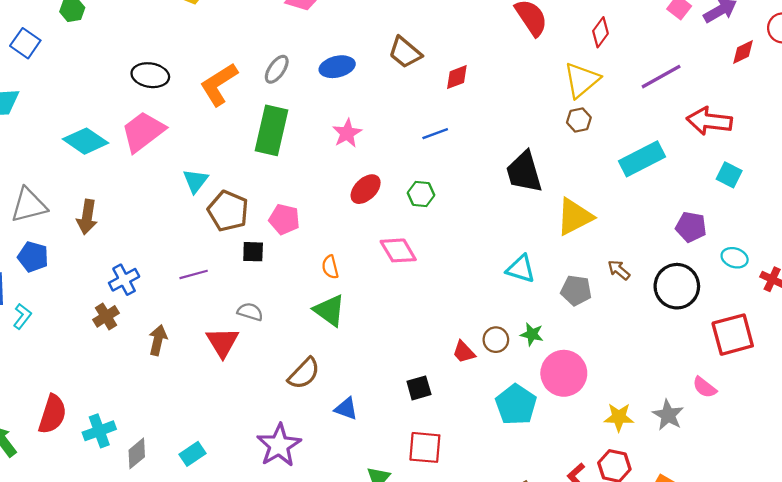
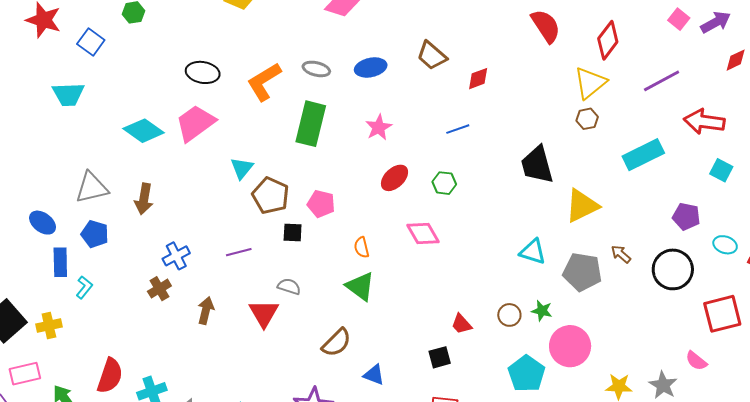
red diamond: (600, 32) -> (608, 40), size x1.4
gray ellipse: (277, 69) -> (316, 69), turned 68
gray pentagon: (576, 290) -> (582, 272), size x1.4
red trapezoid: (464, 352) -> (462, 324), moved

